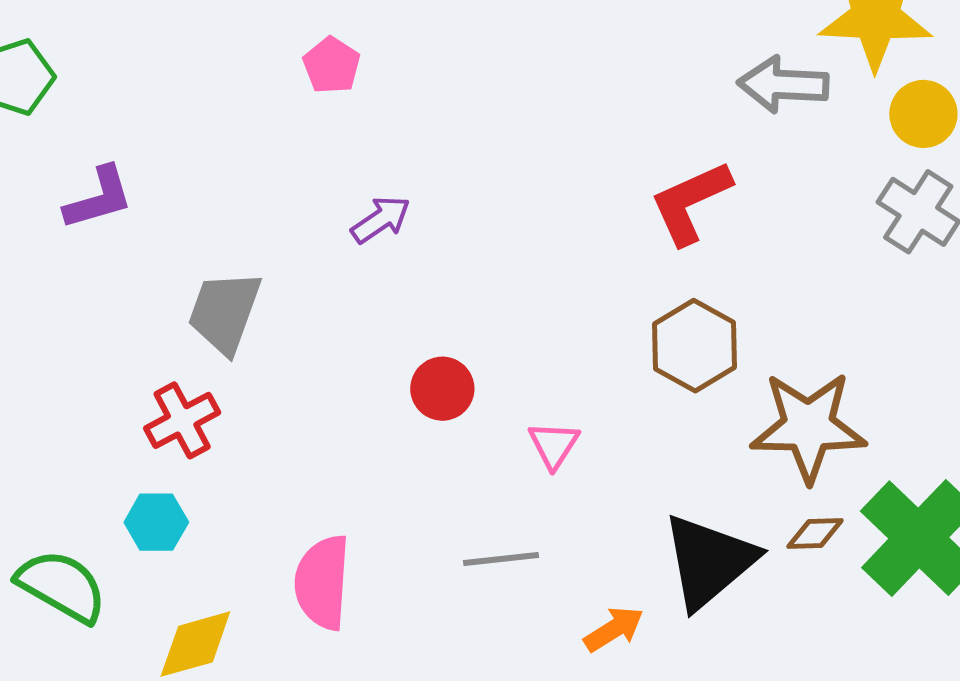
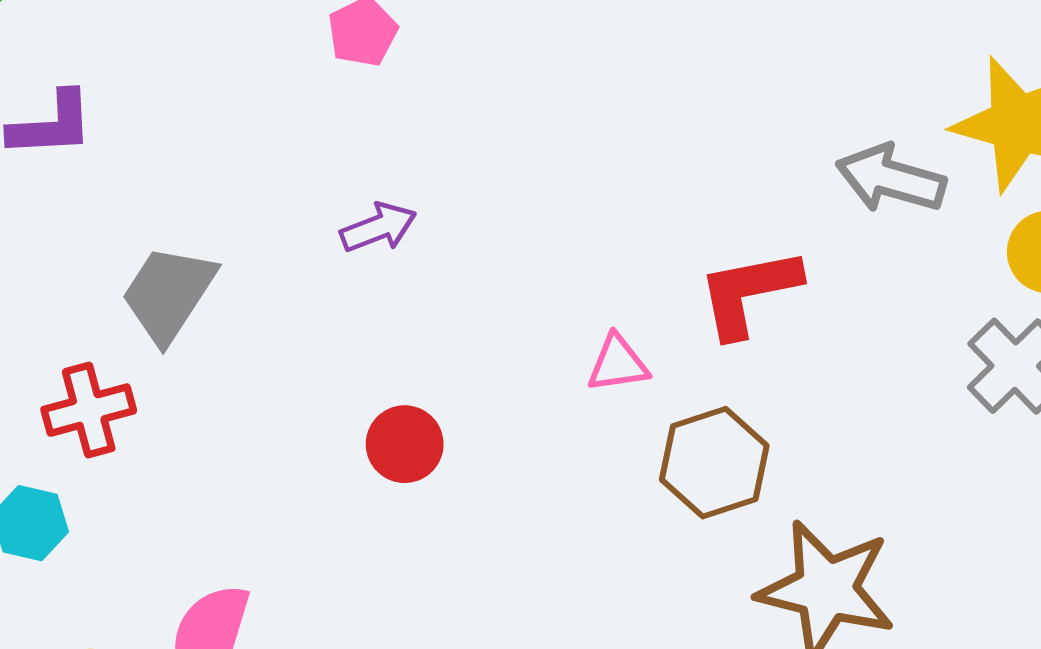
pink triangle: (554, 445) -> (618, 364), moved, turned 36

